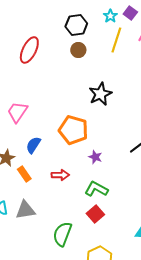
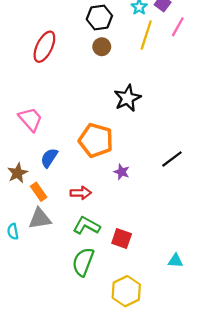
pink trapezoid: (17, 112) -> (30, 119), turned 105
green L-shape: (96, 189) -> (87, 226), moved
gray triangle: (25, 210) -> (40, 219), moved
red square: (95, 214) -> (122, 238), turned -30

